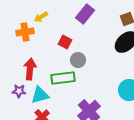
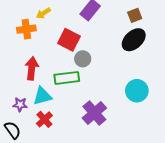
red square: (65, 42) -> (69, 40), size x1.5
purple star: (19, 91) -> (20, 105), moved

